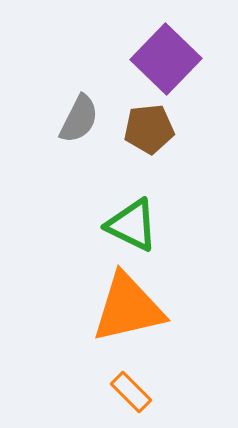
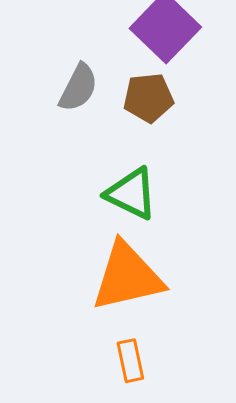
orange rectangle: (131, 392) -> (130, 361), turned 33

